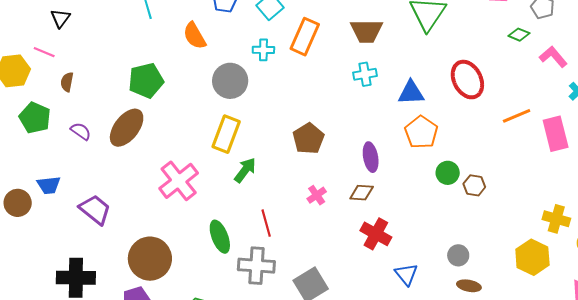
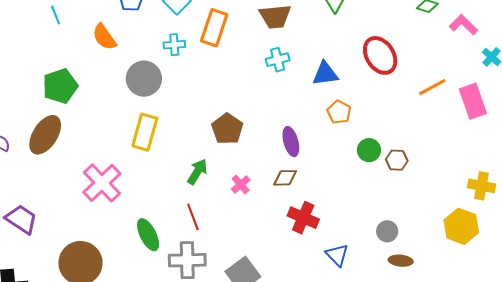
orange pentagon: (421, 132) -> (339, 112), size x0.7
green arrow: (245, 170) -> (197, 172), moved

